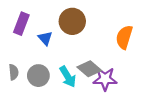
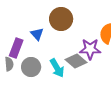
purple rectangle: (21, 24) -> (16, 48), moved
purple star: (105, 79) -> (90, 49), moved

